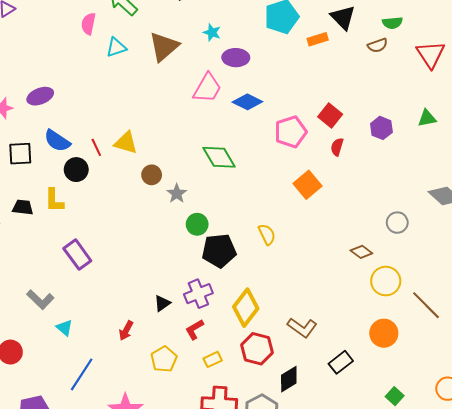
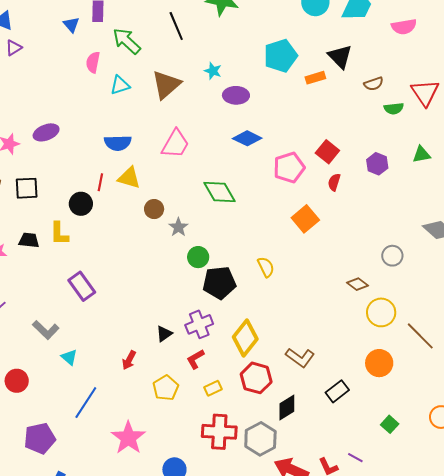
green semicircle: (392, 23) -> (394, 108), moved
pink trapezoid: (207, 88) -> (175, 144), moved
blue semicircle: (57, 141) -> (118, 143), moved, turned -36
red line: (96, 147) -> (100, 182), turned 36

